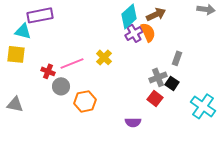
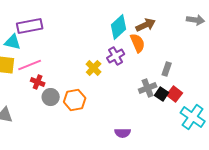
purple cross: (134, 33) -> (116, 56), moved
pink line: (72, 63) -> (30, 65), moved
red square: (155, 98) -> (175, 94), moved
orange hexagon: (85, 101) -> (75, 100), moved

